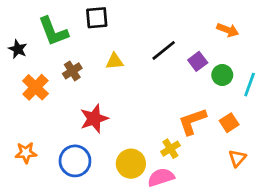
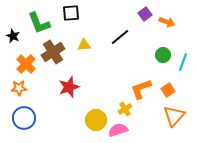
purple square: (198, 61) -> (145, 14), moved
brown cross: (72, 71) -> (53, 52), size x1.6
orange star: (26, 153) -> (19, 88), moved
orange triangle: (237, 158) -> (174, 116), size x1.6
blue circle: (75, 161) -> (24, 118), moved

